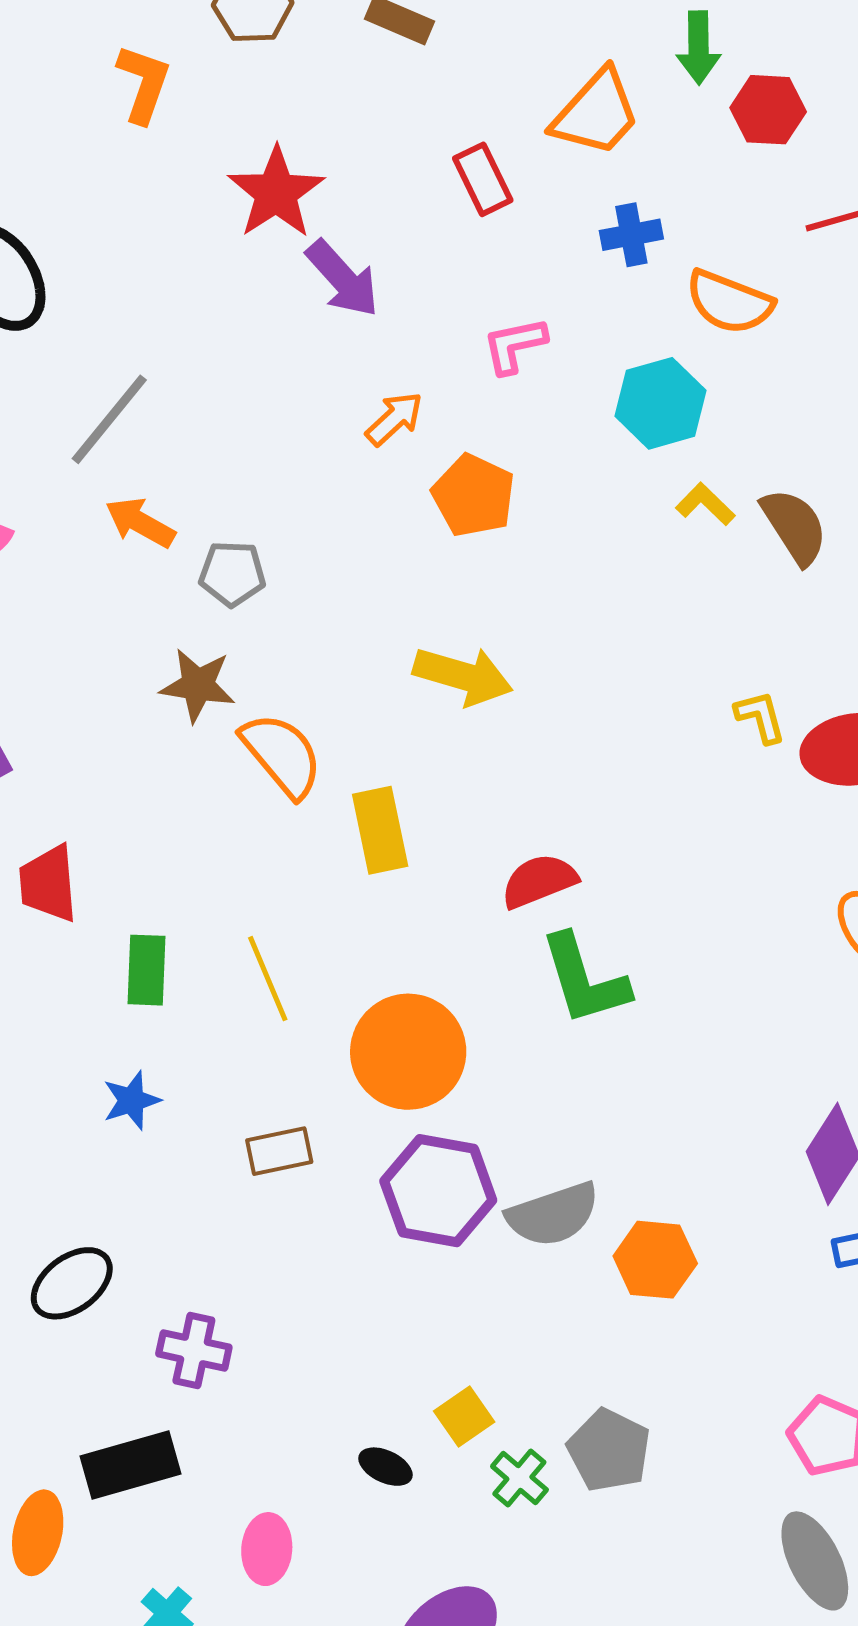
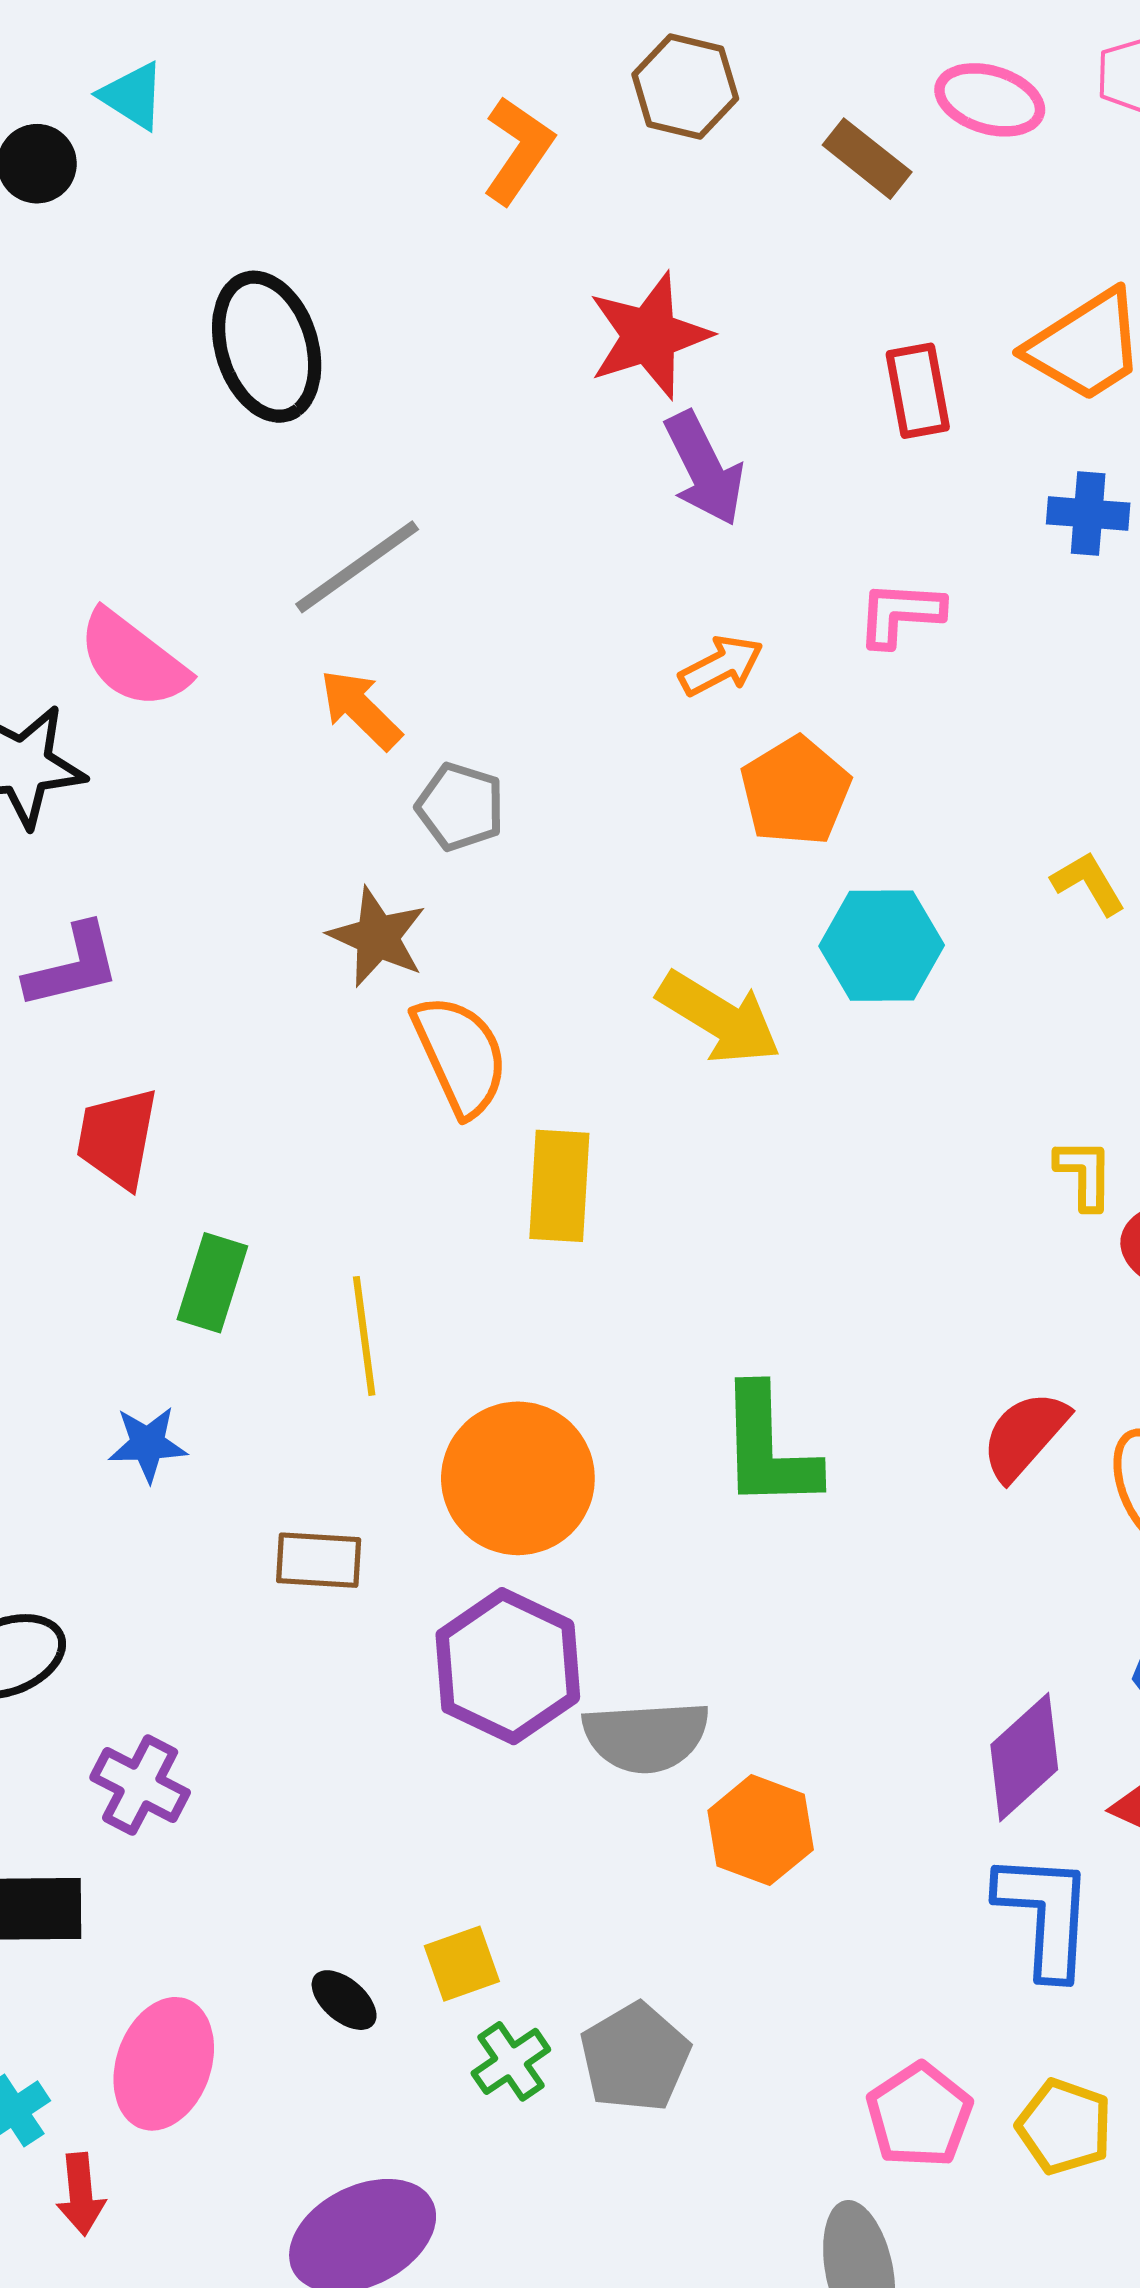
cyan hexagon: (661, 403) -> (882, 946), moved
red semicircle: (539, 881) -> (1025, 1435), moved, turned -42
pink ellipse: (267, 1549) -> (164, 2064), size x1.4

